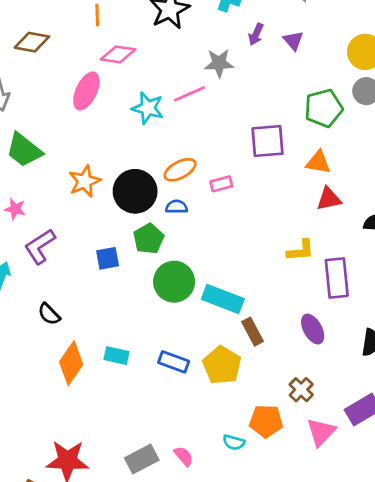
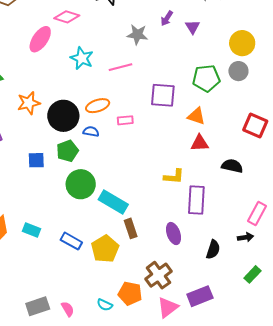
pink line: (189, 94) -> (121, 67), moved
brown cross: (301, 390) -> (158, 275), size x1.5

